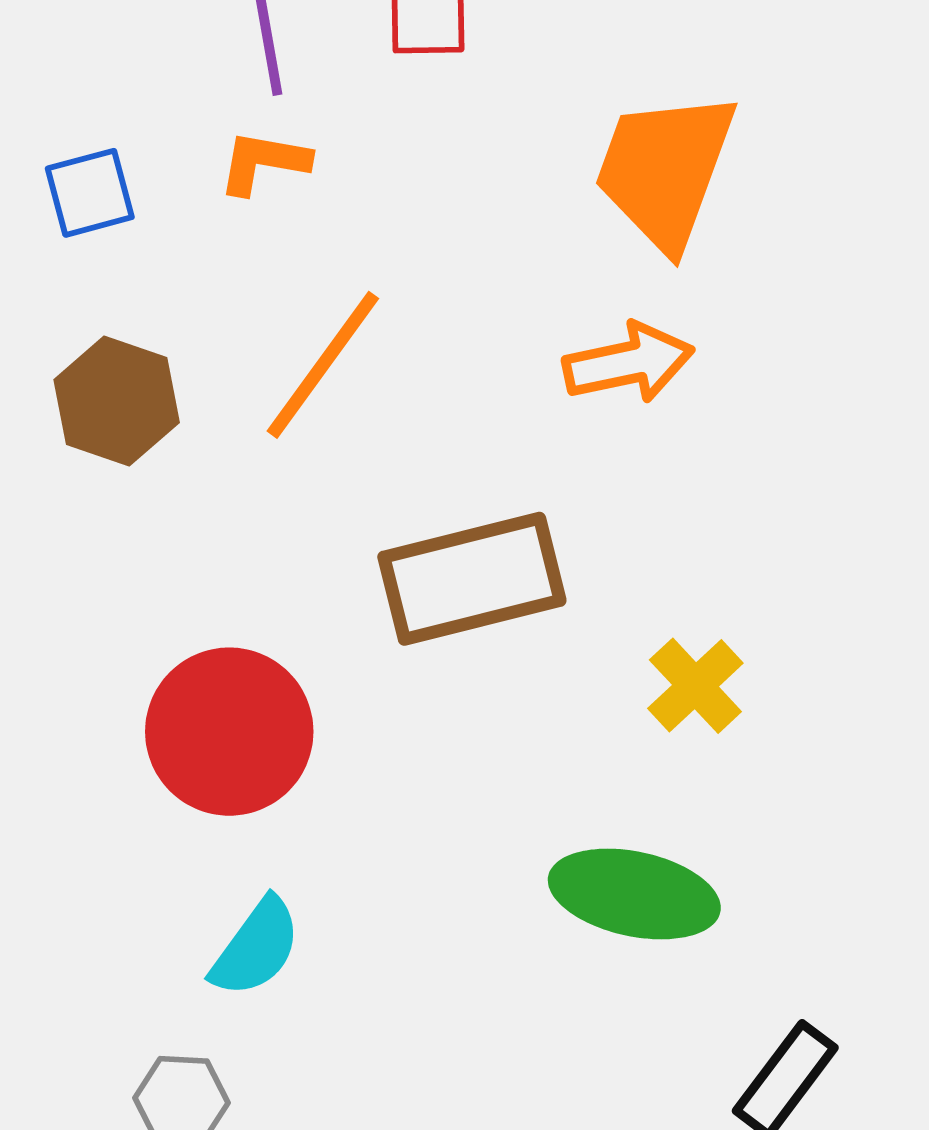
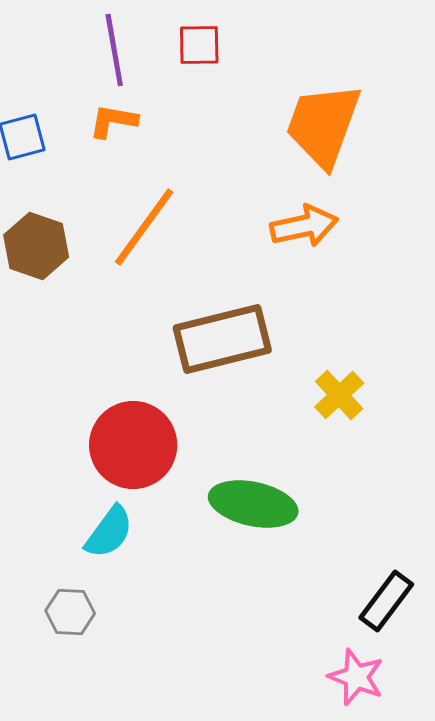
red circle: (229, 732) -> (133, 445), moved
green ellipse: (634, 894) -> (253, 504), moved

